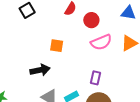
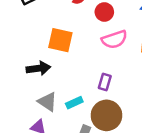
orange square: (57, 46) -> (60, 40), size x1.5

